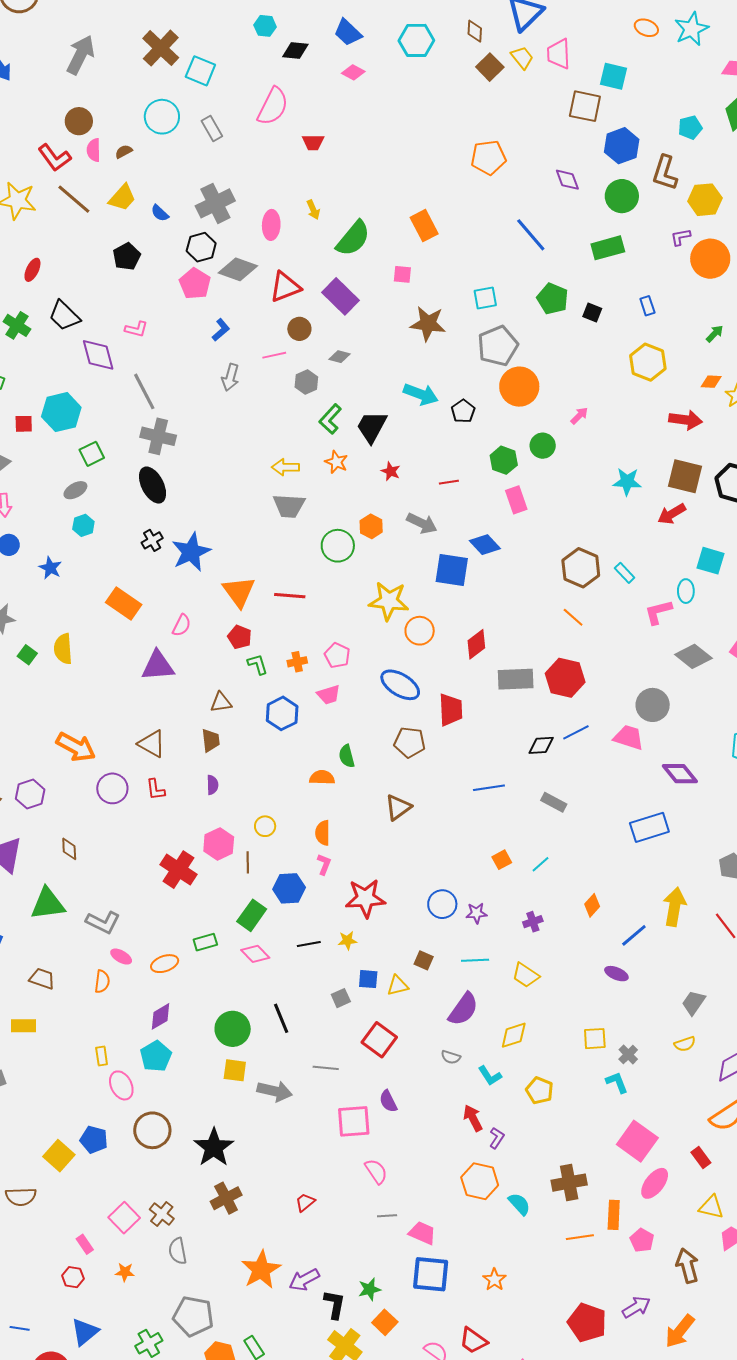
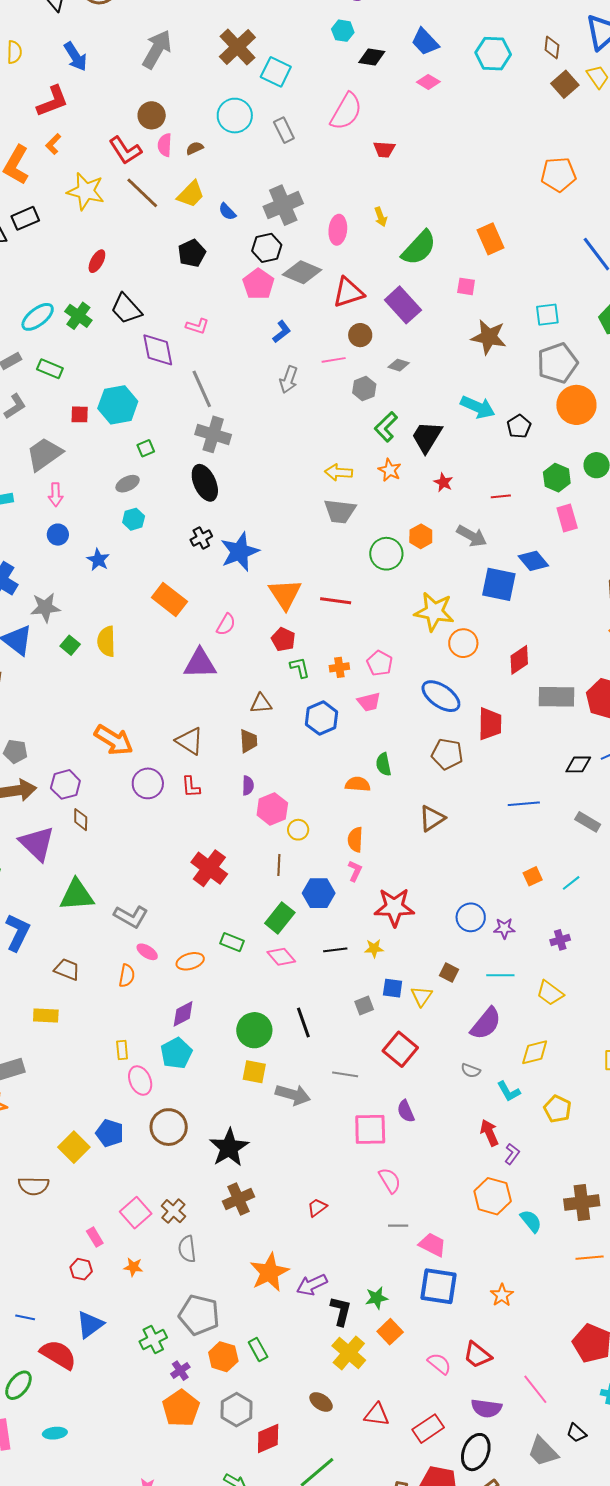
green square: (92, 454) -> (146, 448), size x0.7
pink hexagon: (219, 844) -> (272, 809), moved
brown diamond: (69, 849) -> (81, 820), moved
green rectangle: (205, 942) -> (232, 942), turned 35
yellow triangle: (398, 986) -> (422, 996), turned -45

